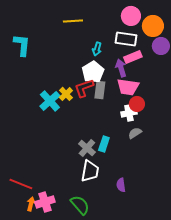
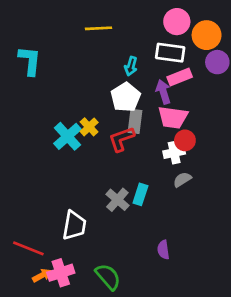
red L-shape: (84, 88) -> (121, 139), moved
white trapezoid: (90, 171) -> (74, 225), moved
orange arrow: (31, 204) -> (42, 275), turned 48

